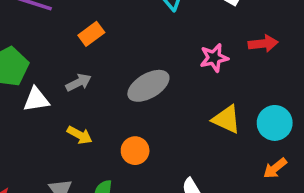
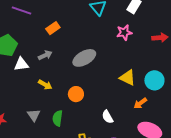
red arrow: (263, 44) -> (160, 38), moved
pink star: (214, 58) -> (124, 32), moved
orange arrow: (275, 168) -> (140, 103), moved

